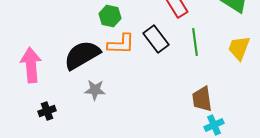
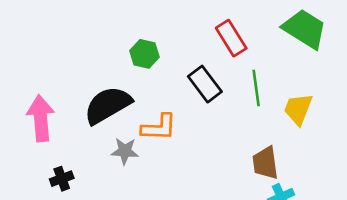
orange L-shape: (121, 44) -> (159, 127), moved
yellow trapezoid: (239, 48) -> (298, 109), moved

